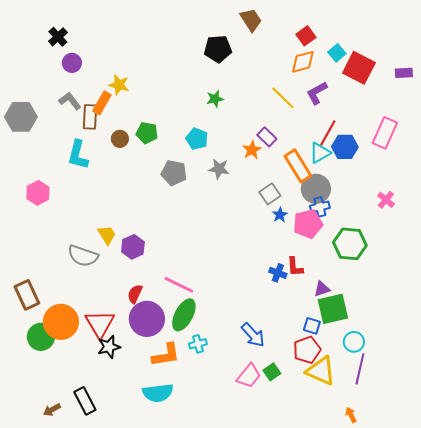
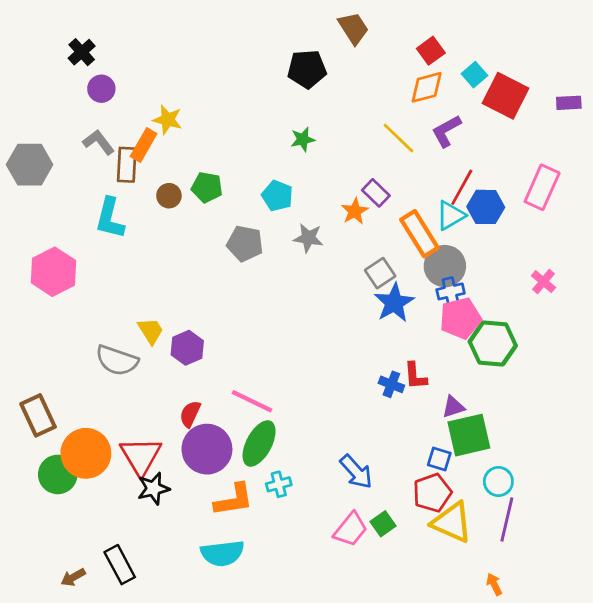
pink hexagon: (38, 193) -> (53, 272), size x1.4
blue star: (280, 215) -> (394, 303), size x1.8
pink pentagon: (308, 224) -> (460, 318), moved

